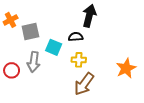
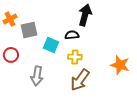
gray arrow: (34, 62) -> (37, 76), moved
orange star: (126, 68) -> (120, 65), turned -30
red circle: (12, 70) -> (11, 55), moved

